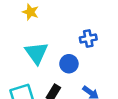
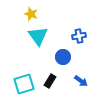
cyan triangle: (36, 53) -> (38, 36), moved

